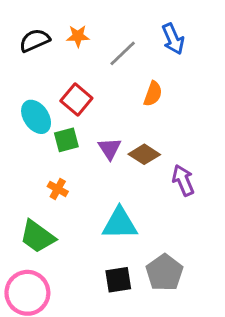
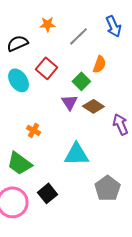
black semicircle: (35, 40) -> (17, 43), moved
green square: (66, 140) -> (81, 81), moved, turned -30
black square: (118, 280) -> (47, 193), moved, turned -30

